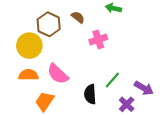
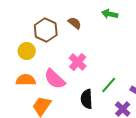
pink cross: (98, 40) -> (78, 62), moved, turned -30
yellow circle: (29, 46) -> (27, 51), size x0.7

